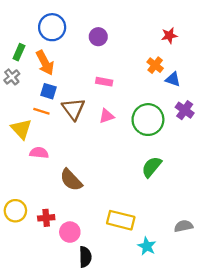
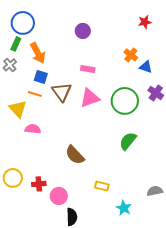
blue circle: (52, 27) -> (23, 23), moved
red star: (169, 36) -> (145, 22), moved
pink triangle: (107, 116) -> (90, 98), size x1.5
brown semicircle: (71, 180) -> (75, 155), moved
yellow rectangle: (121, 220) -> (102, 186), size x0.6

